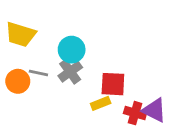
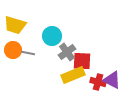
gray cross: (70, 72) -> (67, 52), moved
orange circle: (18, 81) -> (13, 50), moved
yellow rectangle: (101, 103) -> (73, 75), size x1.6

